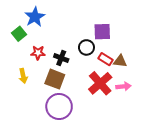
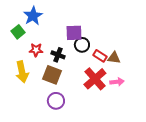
purple square: (102, 32) -> (74, 33), moved
yellow arrow: (23, 76) -> (22, 72), size x1.5
purple circle: (59, 107) -> (56, 101), size x0.7

